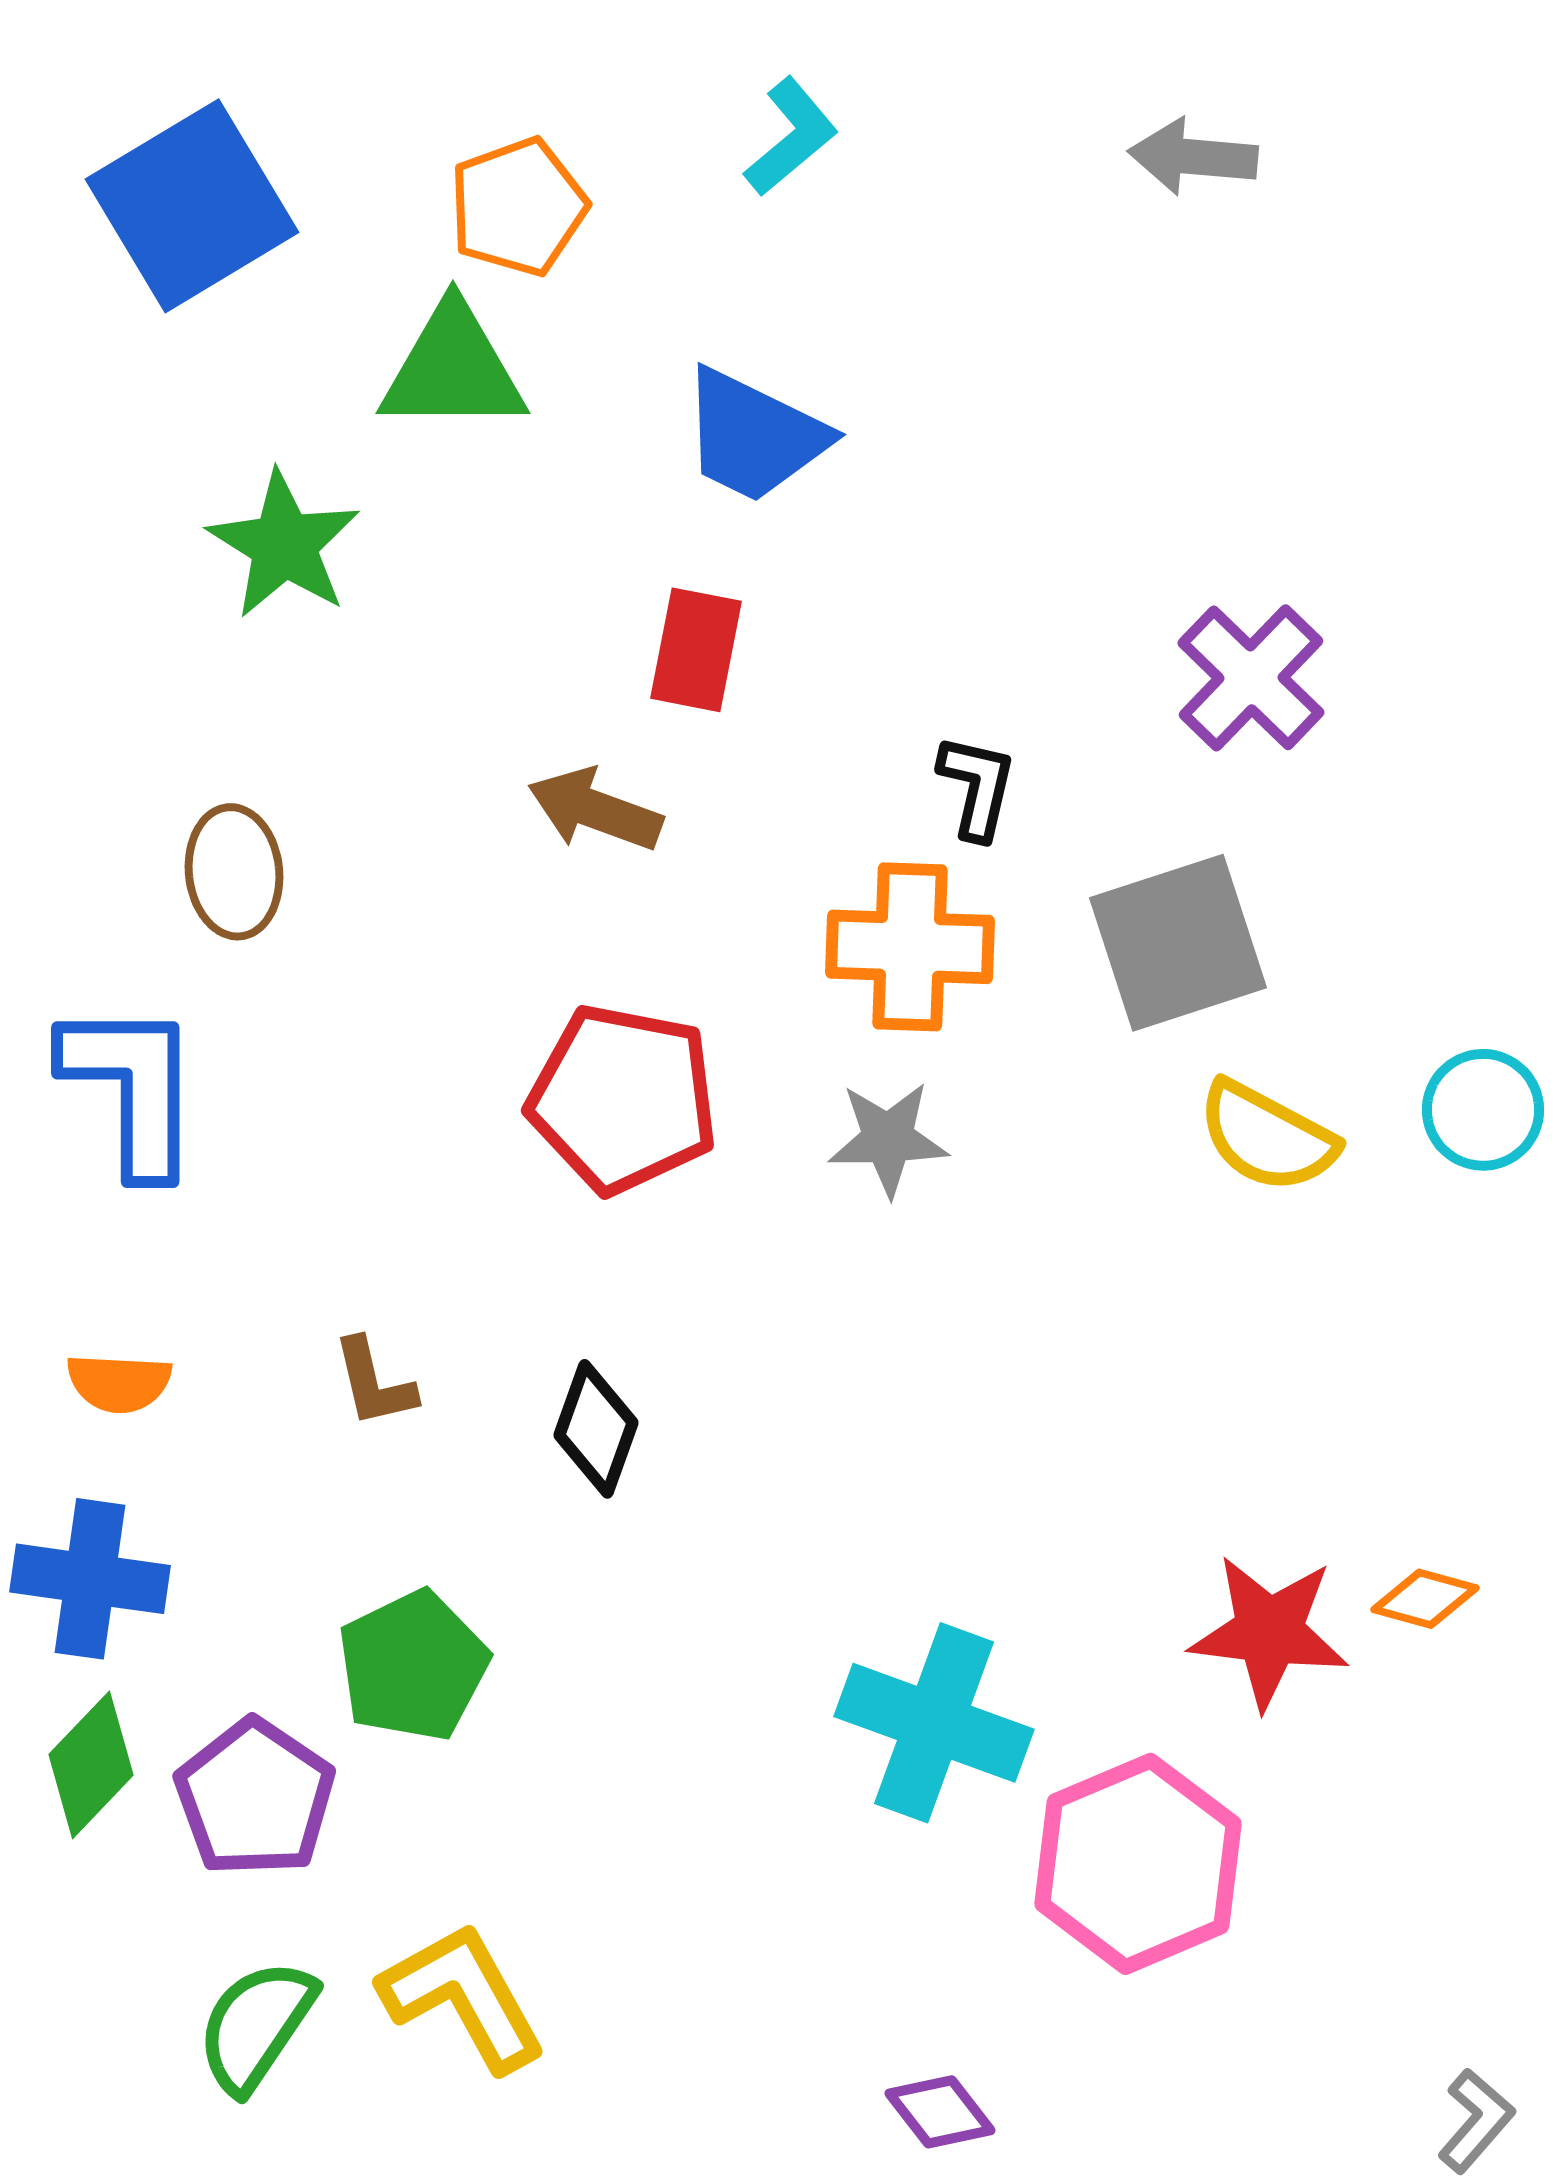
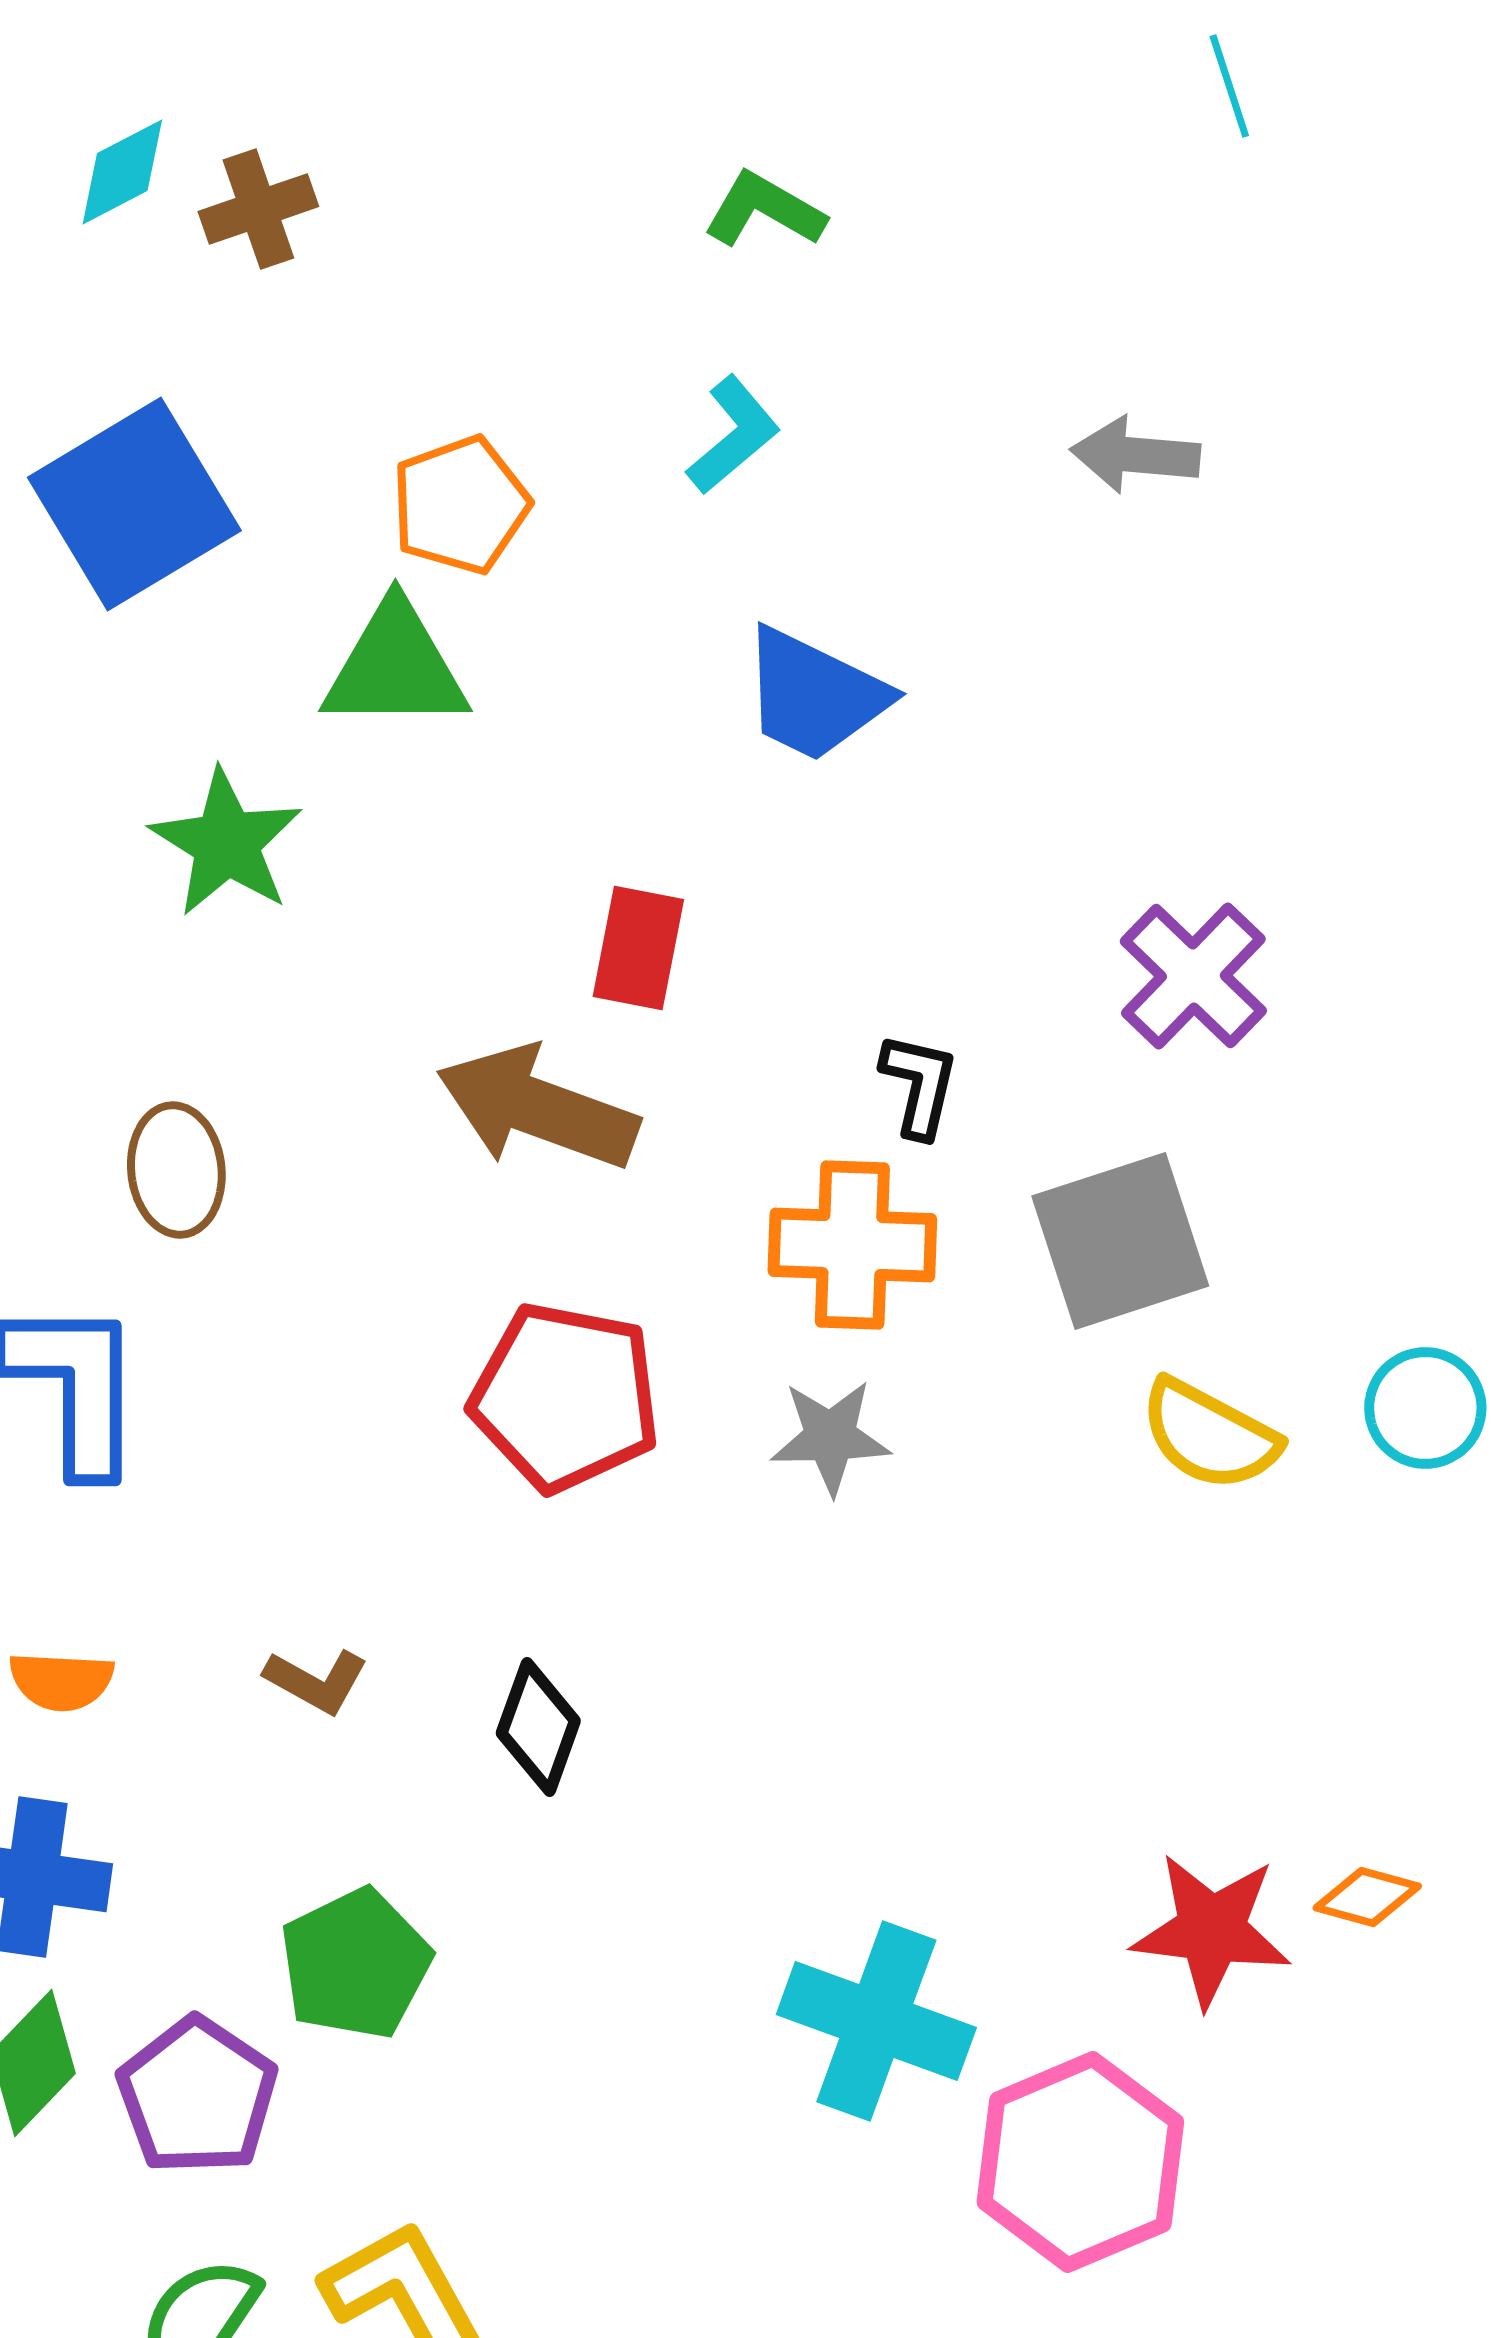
blue trapezoid: (754, 436) -> (814, 695), moved
brown arrow: (595, 810) -> (537, 1108), size x1.5
brown L-shape: (374, 1383) -> (316, 1681), turned -48

